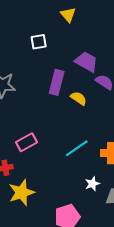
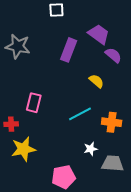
yellow semicircle: (79, 98) -> (96, 81), moved
pink rectangle: (27, 142) -> (34, 103), turned -54

